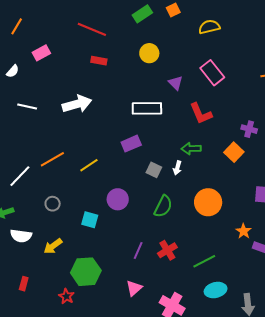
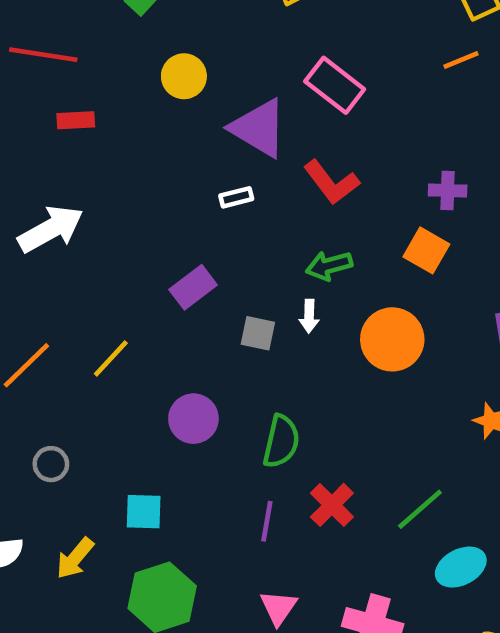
purple triangle: (176, 83) -> (259, 128), size x1.8
white rectangle: (147, 108) -> (236, 197), moved, size x0.5
orange circle: (208, 202) -> (392, 339), moved
green semicircle: (163, 206) -> (281, 441), moved
cyan square: (90, 220) -> (144, 512), moved

